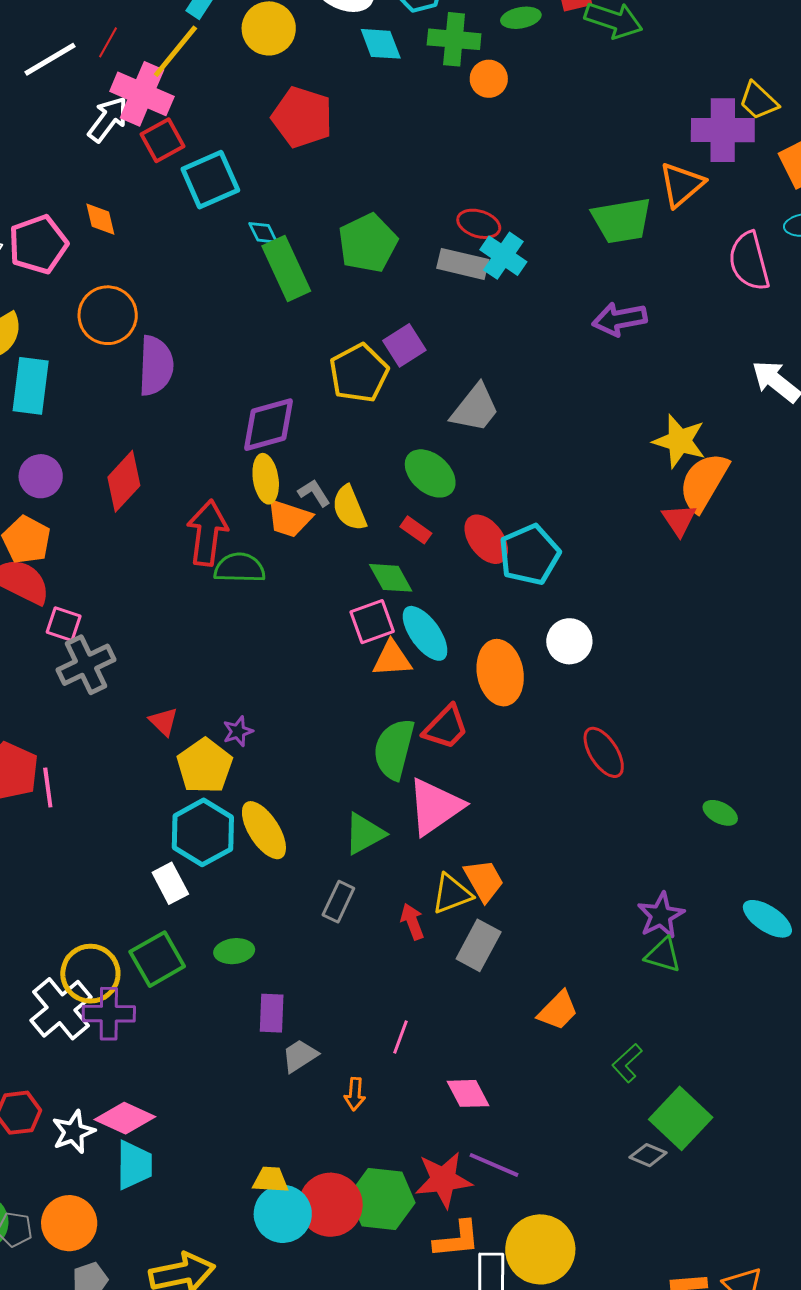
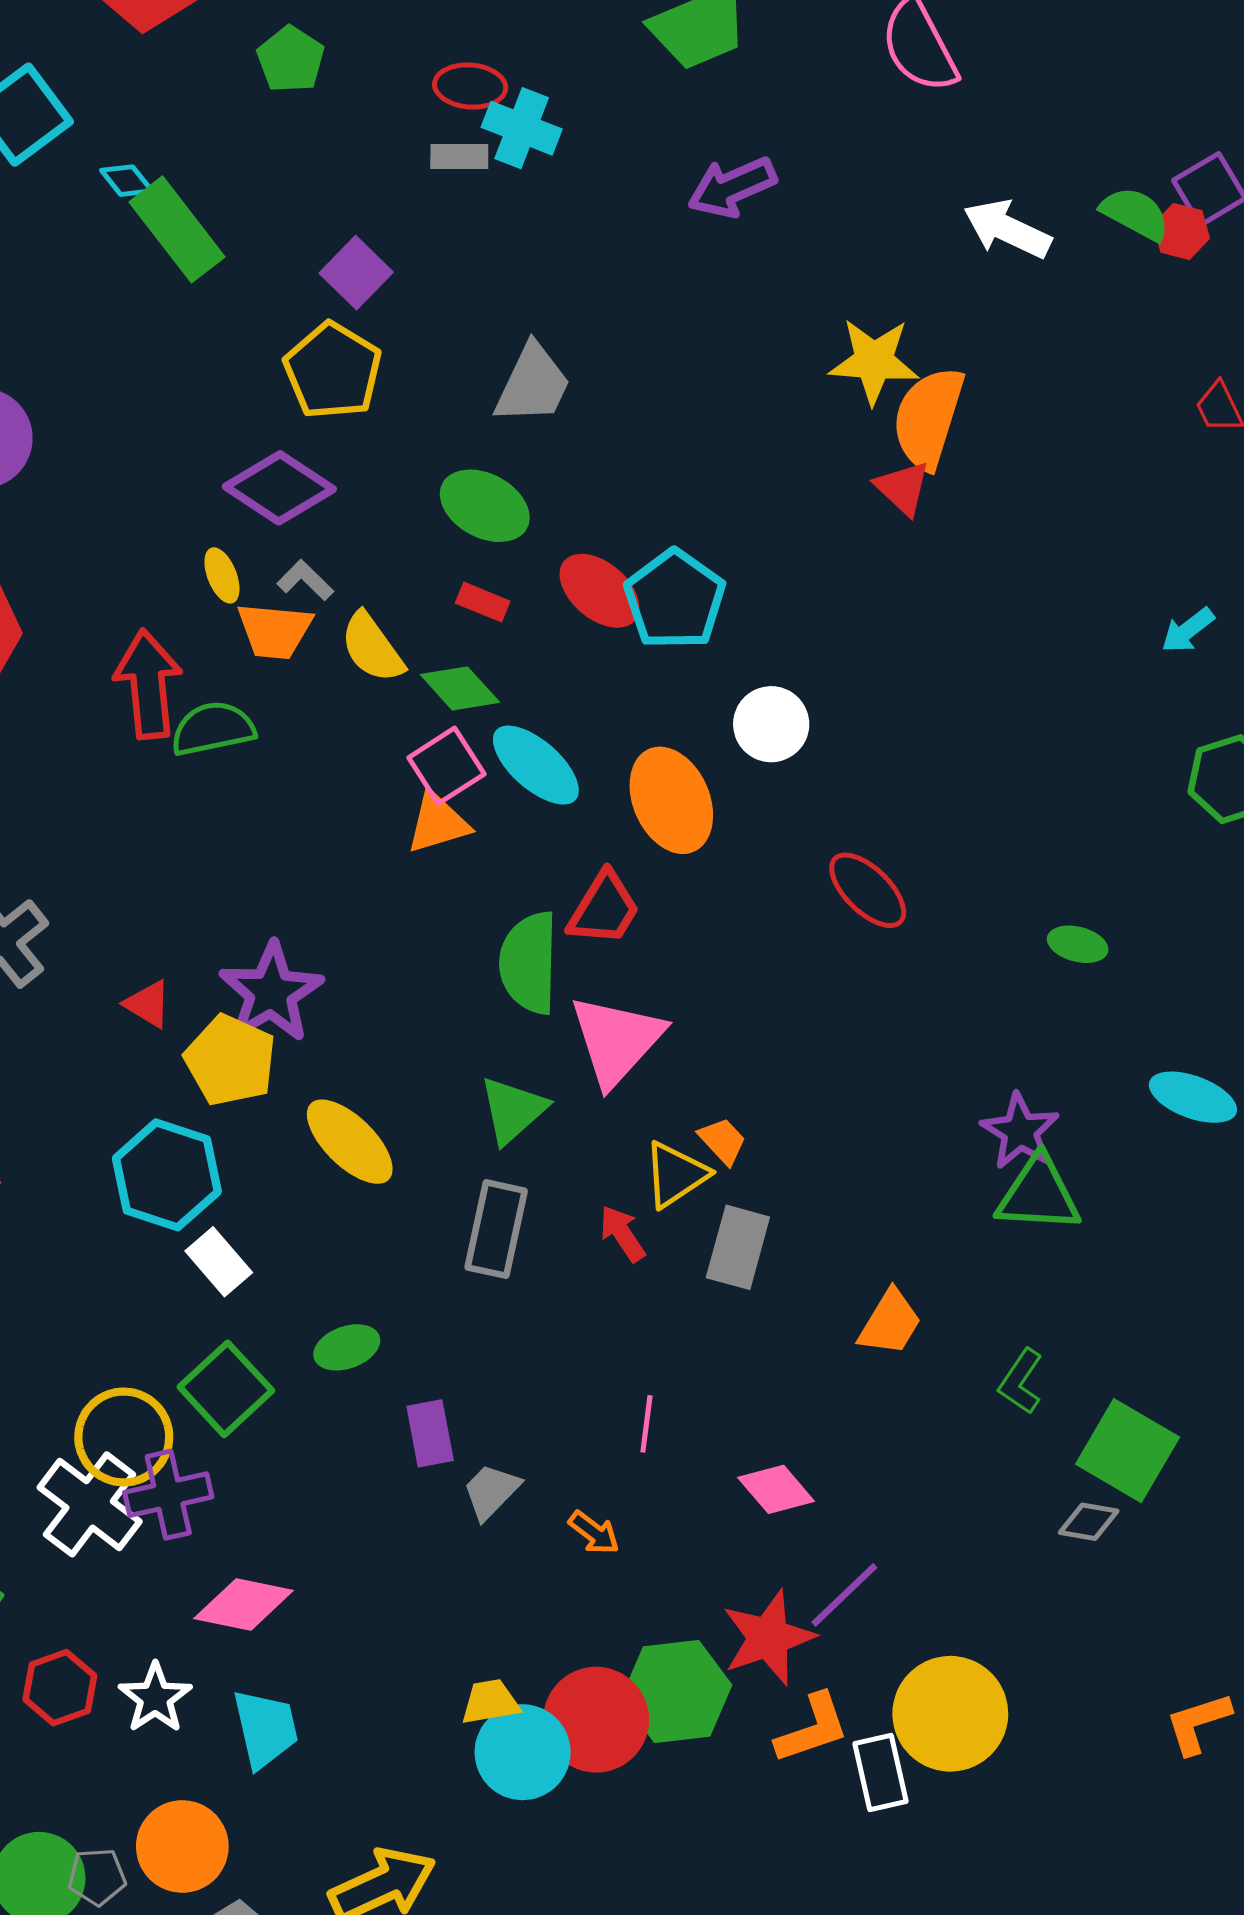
green pentagon: (368, 243) -> (291, 59), moved, size x0.7
gray rectangle: (463, 264) -> (459, 157), size x0.7
purple square: (404, 345) -> (356, 273), moved
purple diamond: (269, 425) -> (279, 488), moved, turned 62
yellow ellipse: (266, 479) -> (222, 575), size x0.7
yellow semicircle: (349, 508) -> (372, 648), moved
orange triangle: (392, 659) -> (438, 823), moved
purple star: (238, 731) -> (271, 992), size x2.0
cyan hexagon: (203, 832) -> (167, 1175), moved
orange trapezoid: (484, 880) -> (723, 1141), size x0.7
gray rectangle: (338, 902) -> (496, 1229), size x1.4
green triangle: (663, 955) -> (1039, 1194), size x1.4
orange arrow: (355, 1094) -> (594, 1533), turned -44
pink diamond: (125, 1118) -> (244, 1604), moved
purple line: (494, 1165) -> (844, 1595), turned -54

